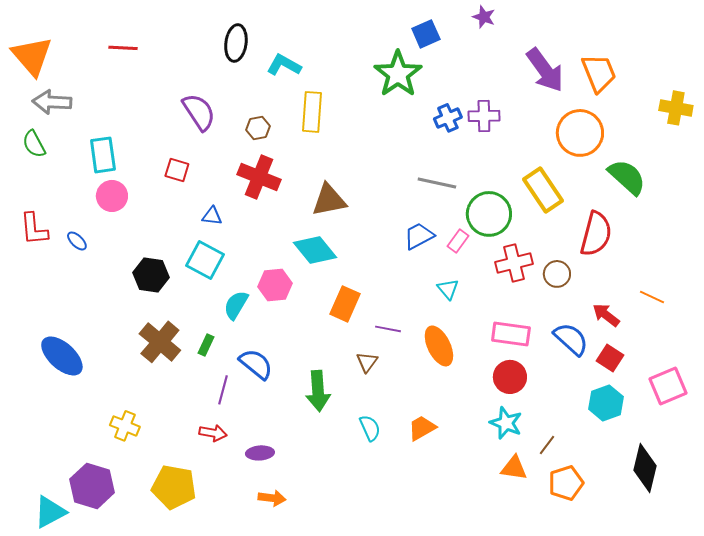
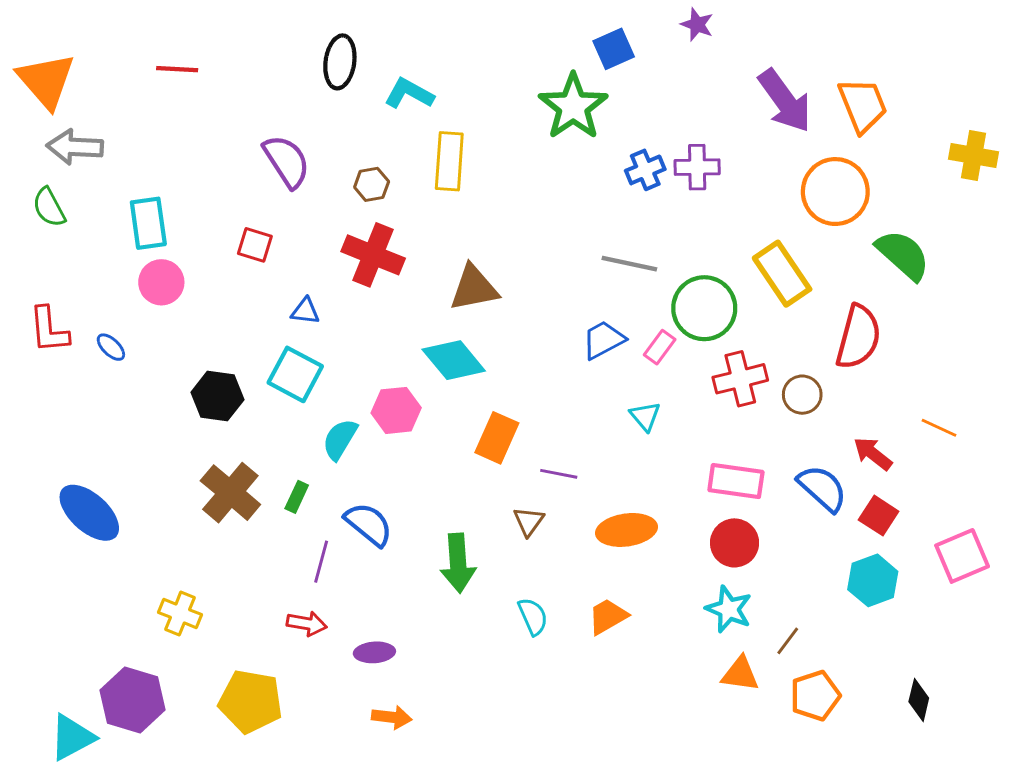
orange ellipse: (439, 346) -> (626, 530), moved, turned -72
black diamond: (645, 468) -> (919, 700), moved, size x0.6

